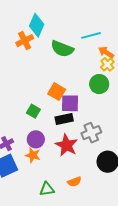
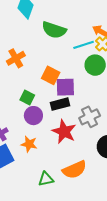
cyan line: (91, 35) -> (84, 45), moved
orange cross: (25, 41) -> (16, 58), moved
purple circle: (36, 139) -> (33, 116), moved
orange semicircle: (74, 182) -> (74, 170), size x1.6

